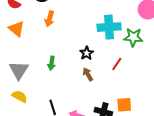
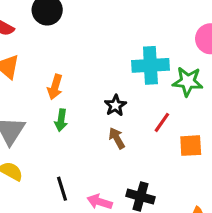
orange arrow: (50, 19) -> (55, 87), moved
orange square: (124, 105) -> (191, 146), moved

